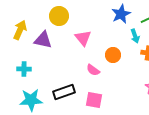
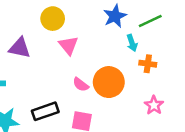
yellow circle: (59, 16) -> (53, 19), moved
orange circle: (113, 55) -> (109, 82), moved, size x1.6

